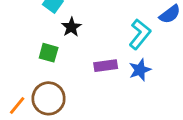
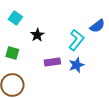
black star: (71, 27) -> (37, 35), moved

